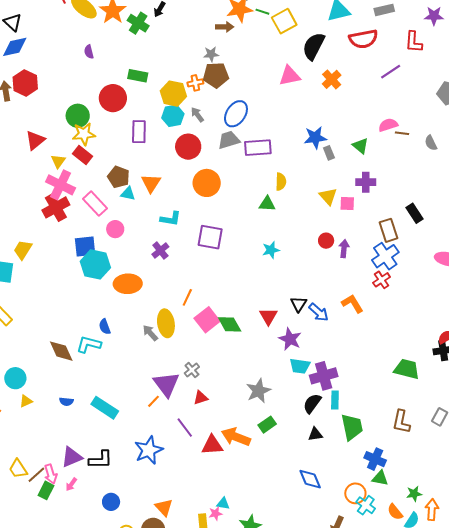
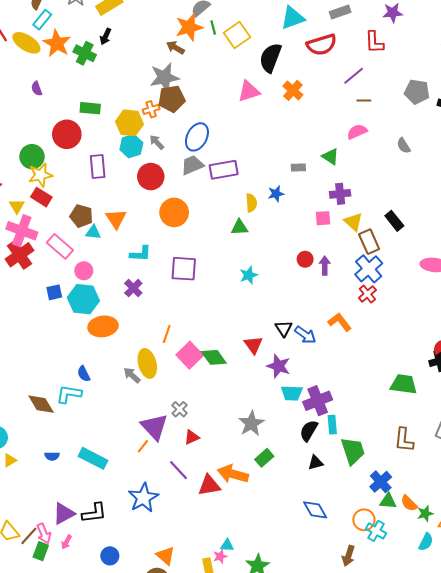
green line: (262, 12) -> (213, 27), turned 64
brown arrow: (225, 27) -> (175, 48), turned -144
gray star: (211, 54) -> (164, 77), size x1.8
brown line: (402, 133) -> (364, 100), moved
blue star: (315, 138) -> (276, 194), moved, size x0.7
gray rectangle: (329, 153) -> (298, 167), turned -64
yellow triangle: (328, 196) -> (353, 222), moved
blue square: (85, 247) -> (54, 292), size x0.7
cyan hexagon: (95, 264) -> (83, 299), moved
blue cross: (375, 459) -> (381, 482), turned 30
orange semicircle: (395, 512) -> (409, 503), moved

